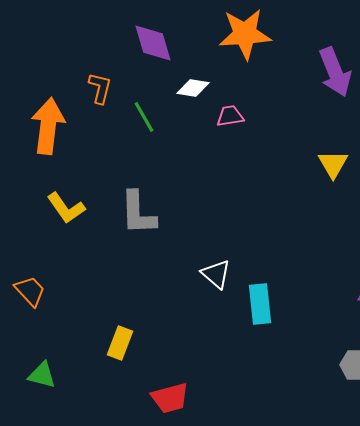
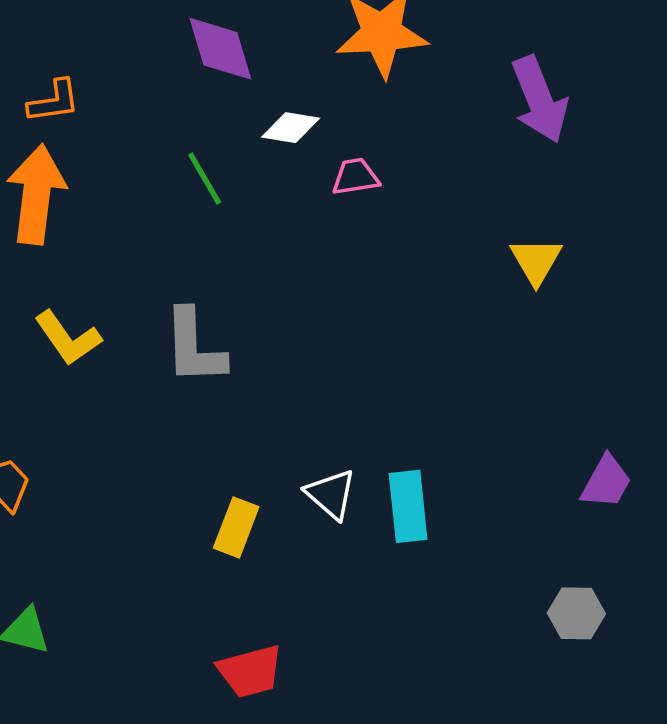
orange L-shape: (100, 88) -> (54, 101), moved, turned 68
white triangle: (216, 274) -> (331, 494), moved
yellow rectangle: (120, 343) -> (236, 527), moved

